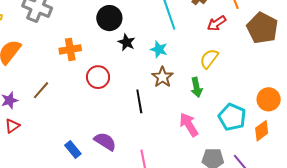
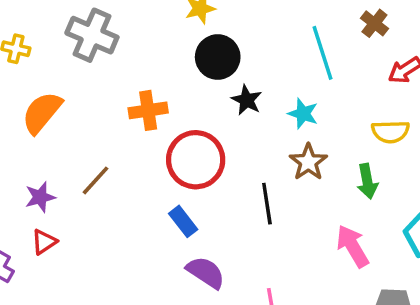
yellow semicircle: (209, 59) -> (390, 132), turned -130
red circle: (98, 77) -> (196, 160), size x1.4
blue rectangle: (73, 150) -> (183, 221), moved

